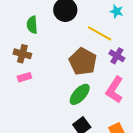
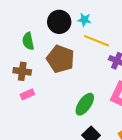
cyan star: (116, 11) -> (84, 20), moved
brown pentagon: (83, 62) -> (60, 59), moved

